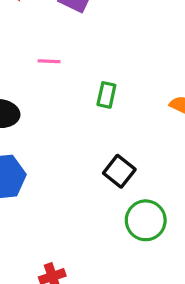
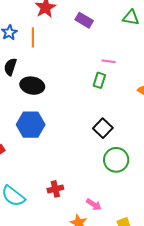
pink line: (49, 61) -> (109, 61), moved

